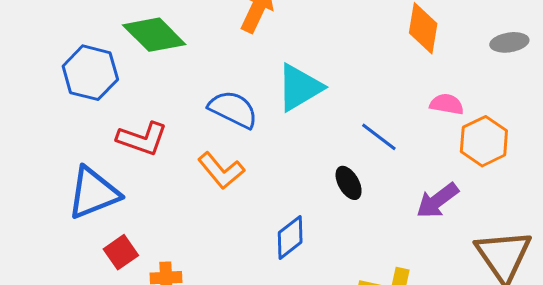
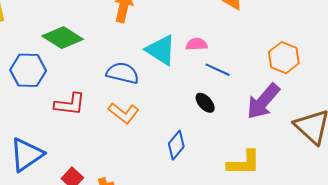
cyan triangle: (299, 87) -> (161, 50), turned -44
pink semicircle: (447, 104) -> (197, 44), moved
blue triangle: (93, 193) -> (27, 155), moved
purple arrow: (437, 201) -> (263, 101), size x1.4

